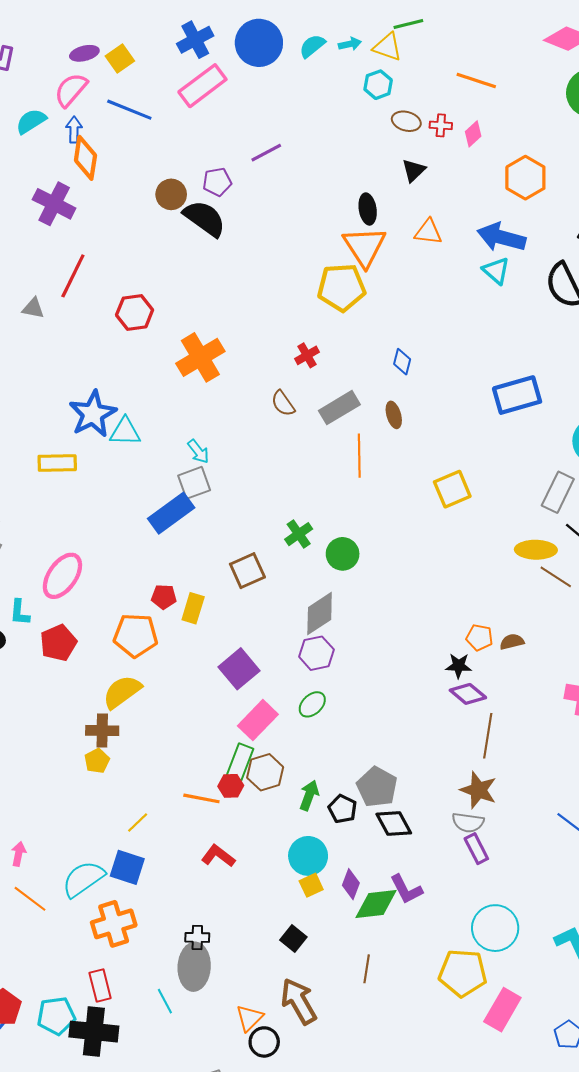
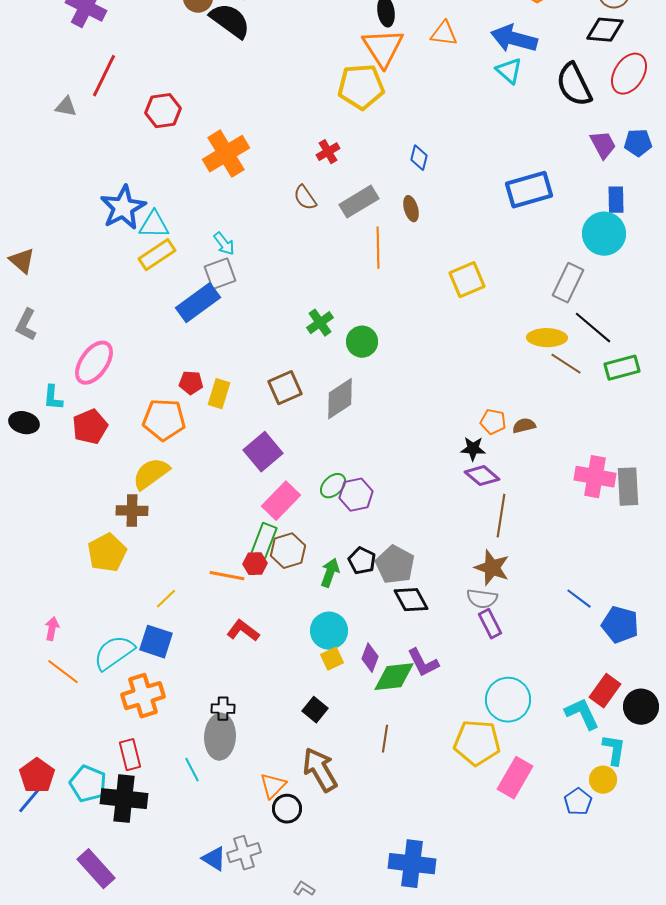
yellow rectangle: (57, 463) -> (157, 255), moved, turned -33
brown square: (247, 571) -> (285, 388), moved
purple hexagon: (316, 653) -> (356, 495), moved
yellow pentagon: (97, 761) -> (107, 553), moved, size x1.6
black pentagon: (343, 809) -> (362, 561), moved
cyan pentagon: (56, 1016) -> (88, 784), turned 30

